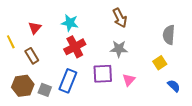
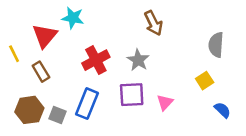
cyan star: (70, 23) -> (73, 18), moved
red triangle: (35, 28) -> (45, 36), size x1.5
gray star: (119, 49) -> (138, 60), moved, turned 30

